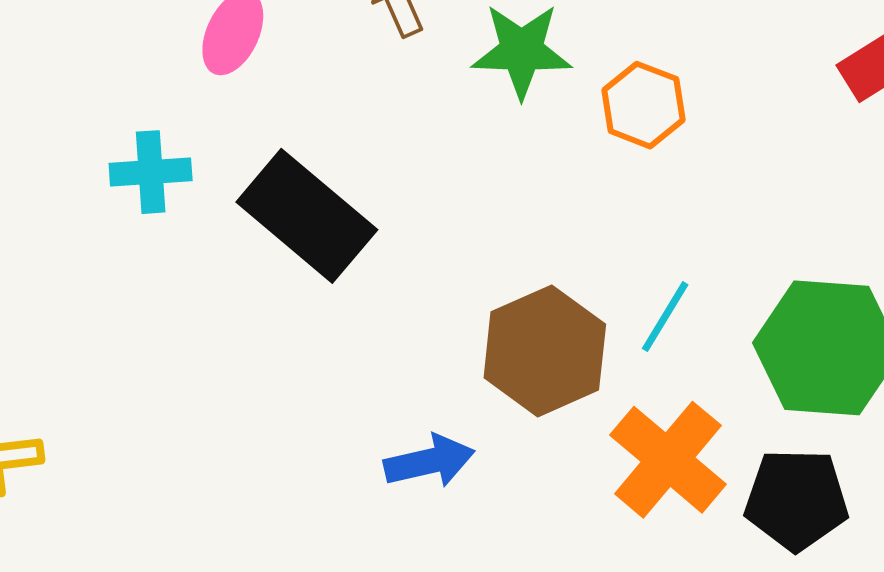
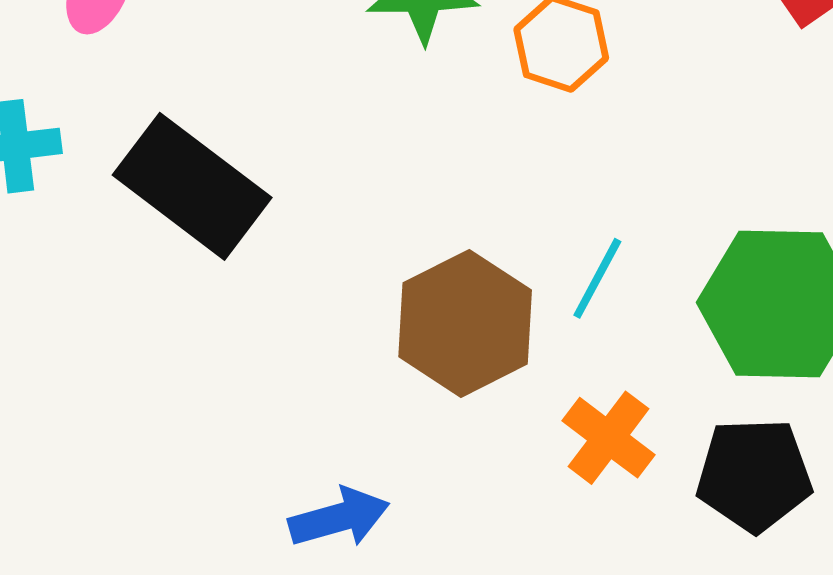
orange cross: (668, 460) -> (609, 438), size x0.7
blue arrow: (429, 461) -> (339, 518), moved

